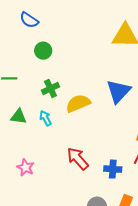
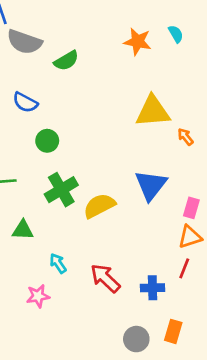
green cross: (50, 89) -> (61, 190), size x1.4
cyan arrow: (45, 118) -> (58, 263), moved
pink star: (25, 167) -> (38, 296), turned -30

